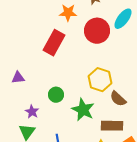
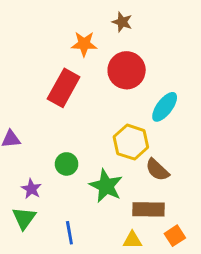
cyan ellipse: (123, 19) -> (165, 107), moved

